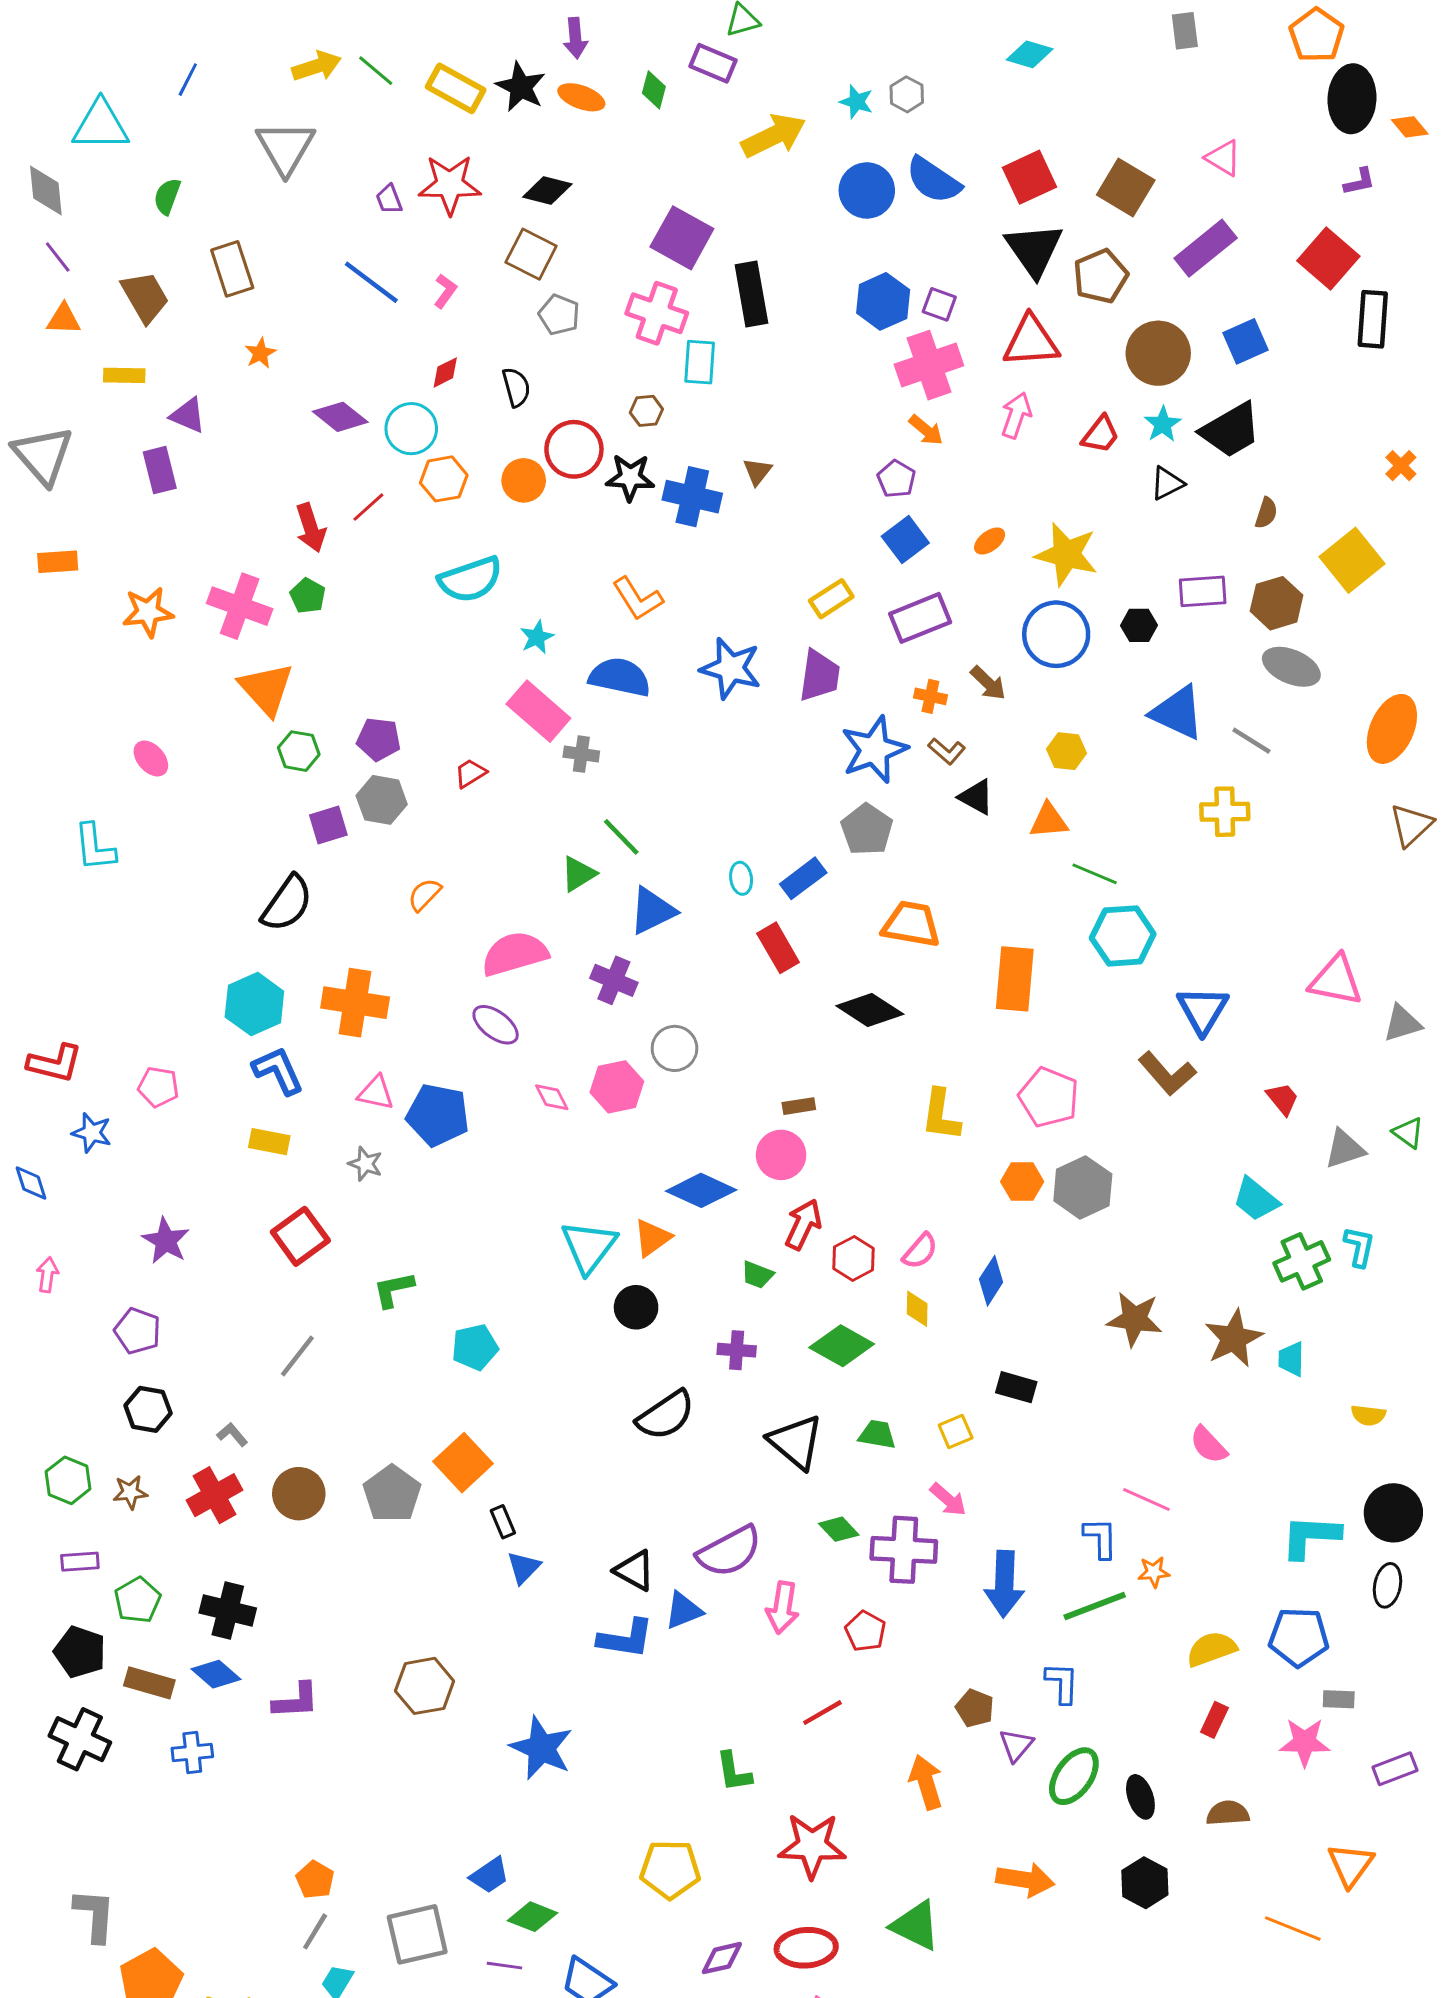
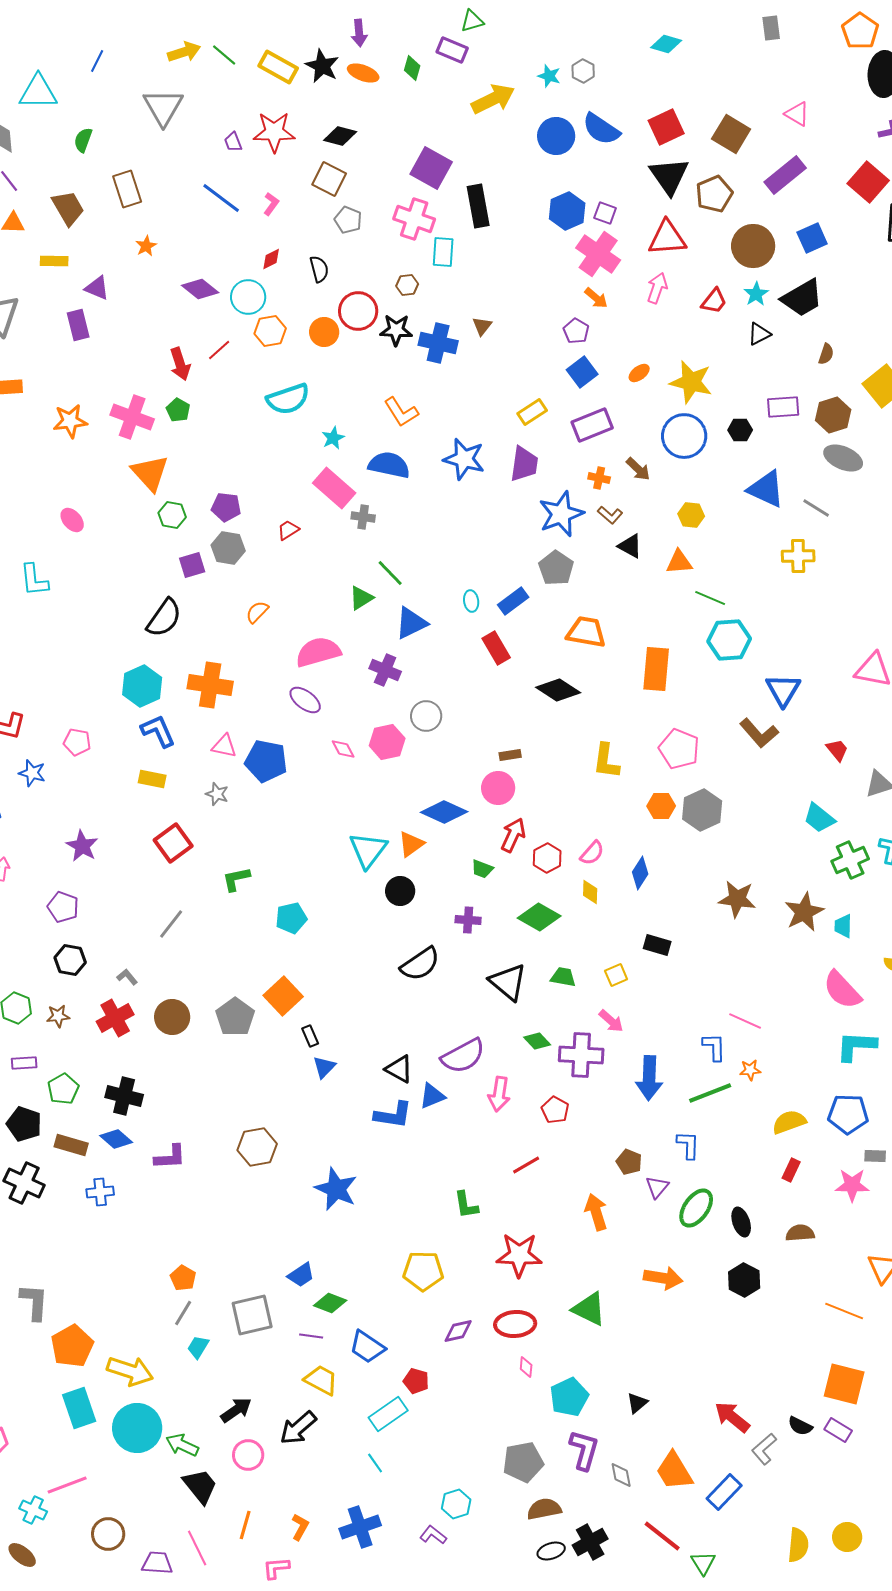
pink cross: (929, 365) -> (598, 254), turned -36
pink semicircle: (1209, 1445) -> (842, 990), moved, size x1.5

